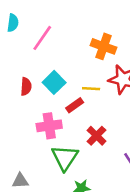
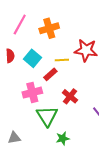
orange cross: (104, 46) -> (49, 28), moved, turned -30
red semicircle: (26, 86) -> (10, 56), moved

